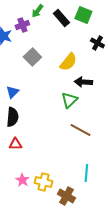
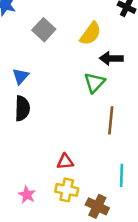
brown line: (80, 130) -> (111, 120), turned 70
red triangle: (15, 144) -> (65, 162), moved
pink star: (22, 180) -> (27, 195), moved

